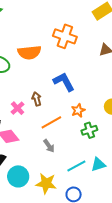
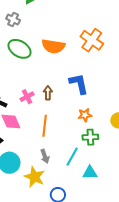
orange line: (51, 122) -> (45, 126), moved, turned -70
gray arrow: (49, 146) -> (45, 156), moved
cyan line: (76, 166) -> (72, 157), moved, turned -48

